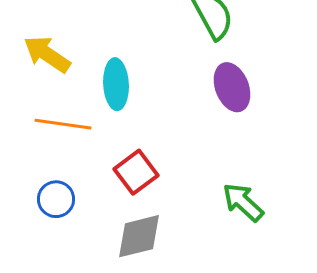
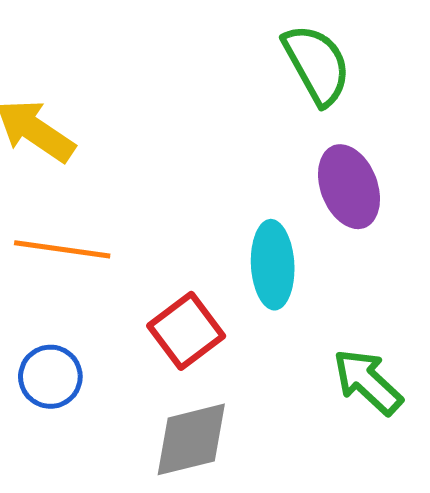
cyan ellipse: (116, 84) -> (273, 265), moved

